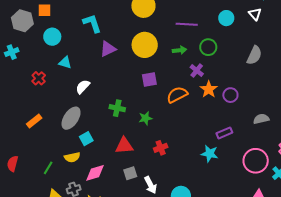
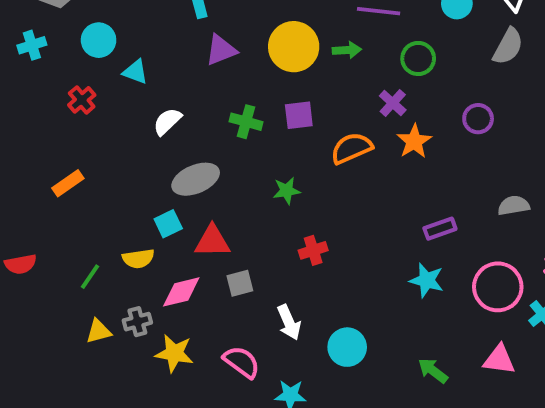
cyan circle: (52, 37) -> (99, 40), moved
green arrow: (179, 50) -> (347, 50), moved
gray semicircle: (254, 55) -> (508, 46), moved
purple circle: (230, 95) -> (478, 119), moved
green cross: (117, 108) -> (246, 122), moved
gray ellipse: (71, 118) -> (196, 179), moved, turned 30
red triangle: (124, 146) -> (212, 241), moved
cyan star: (210, 154) -> (427, 280), moved
red semicircle: (13, 164) -> (21, 264), turned -119
gray square: (130, 173) -> (240, 283), moved

